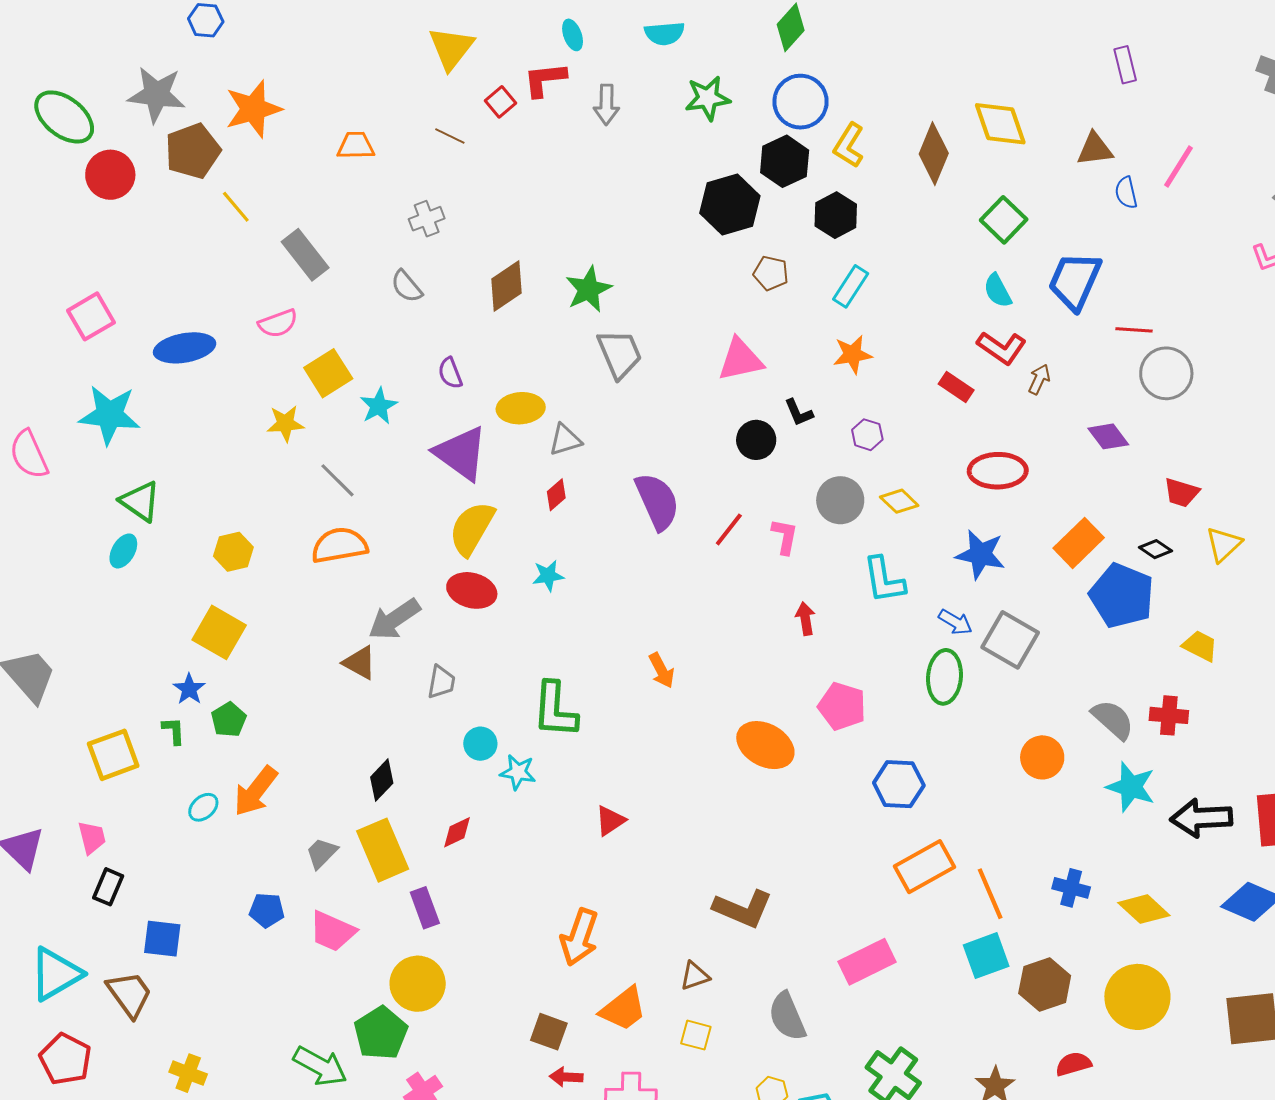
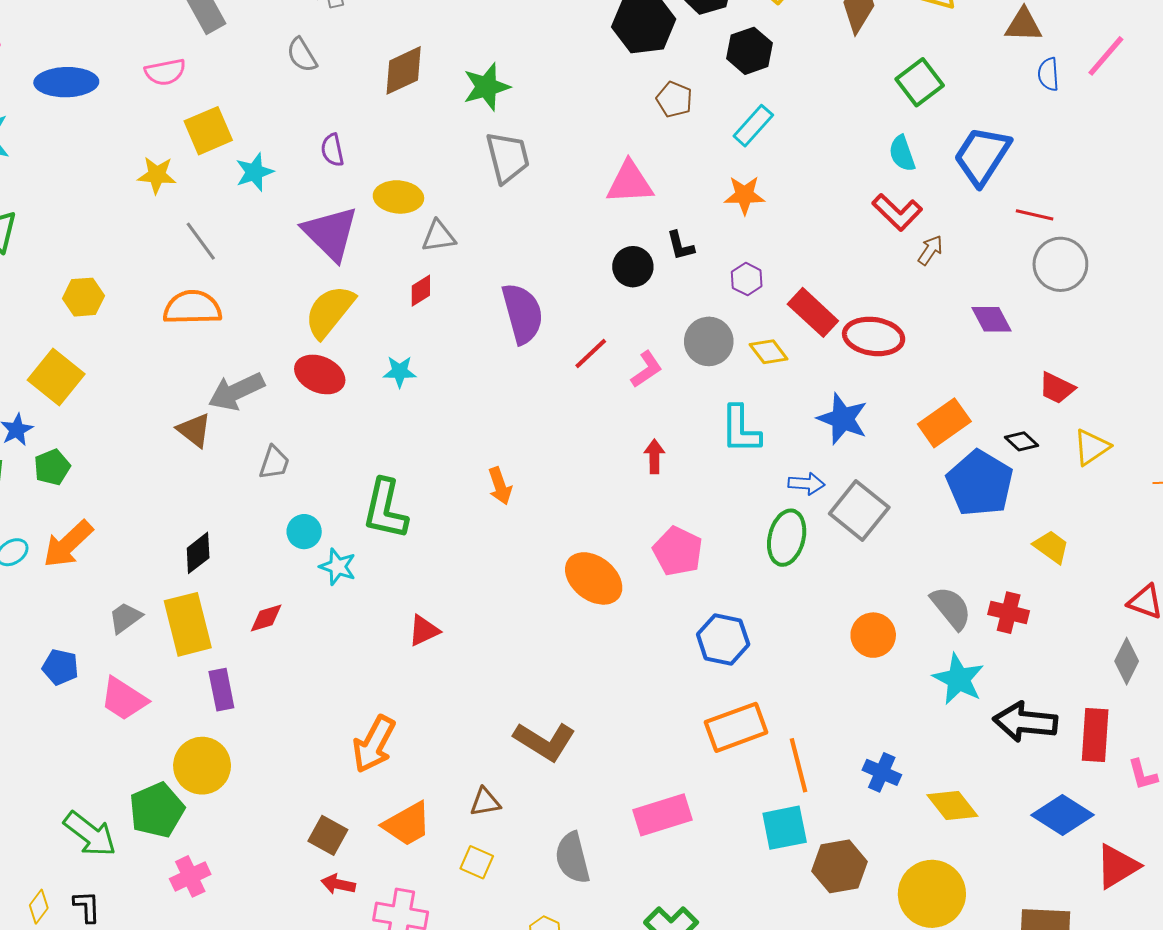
red rectangle: (956, 387) -> (813, 312), moved, size x1.4
pink L-shape: (785, 536) -> (646, 369), turned 36
blue arrow: (955, 622) -> (806, 484), turned -36

